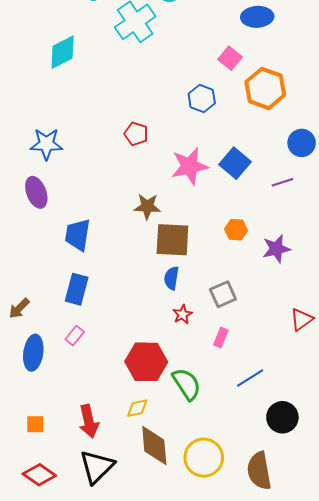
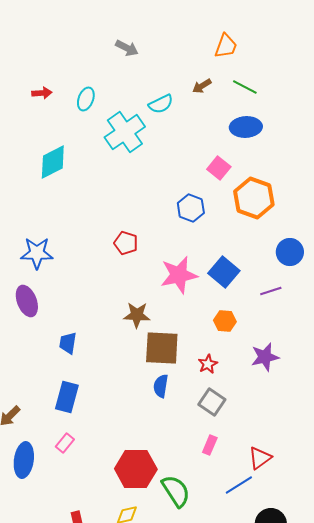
orange hexagon: (236, 230) -> (225, 321), moved
blue trapezoid: (78, 235) -> (68, 343), size x0.7
gray square: (223, 294) -> (212, 402), turned -32
red star: (183, 314) -> (208, 364), moved
red triangle: (302, 319) -> (260, 458), moved

